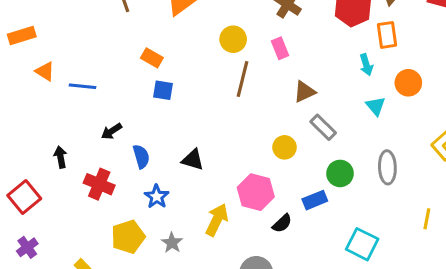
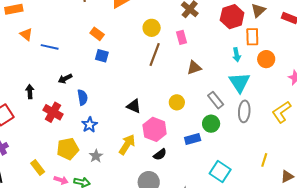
orange circle: (408, 83) -> (266, 59), moved
cyan triangle: (376, 106) -> (239, 82), size x1.6
gray rectangle: (323, 127) -> (216, 100), moved
black triangle: (193, 160) -> (134, 106), moved
gray ellipse: (387, 167) -> (244, 111), moved
black semicircle: (282, 223) -> (160, 154), moved

